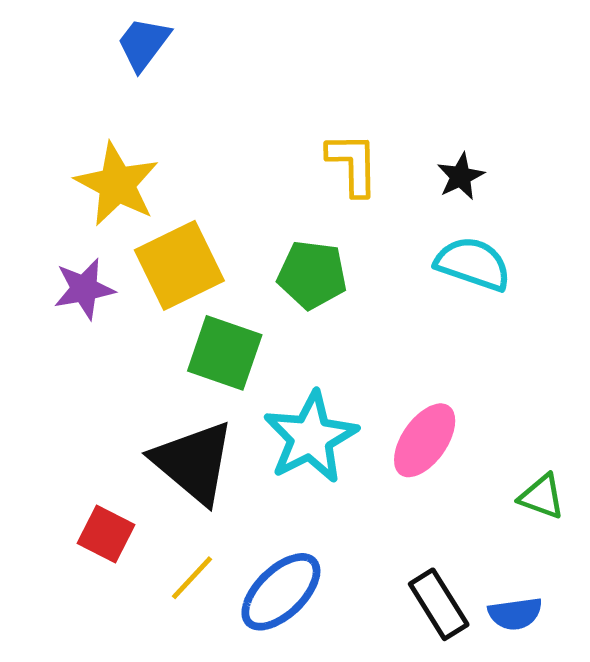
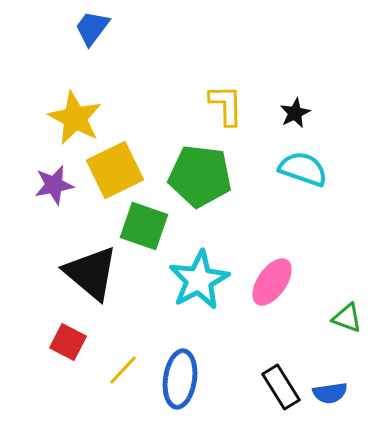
green pentagon: (312, 275) -> (200, 176), size x1.4
black triangle: (193, 462) -> (91, 273), moved
blue ellipse: (281, 592) -> (180, 379), turned -38

